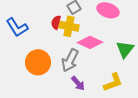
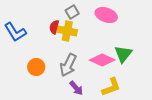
pink diamond: (90, 42) -> (102, 60), moved
orange circle: (38, 62) -> (36, 67), size x0.7

